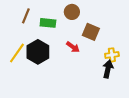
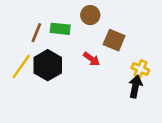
brown line: (26, 16) -> (36, 33), moved
yellow cross: (112, 55) -> (140, 69), turned 32

